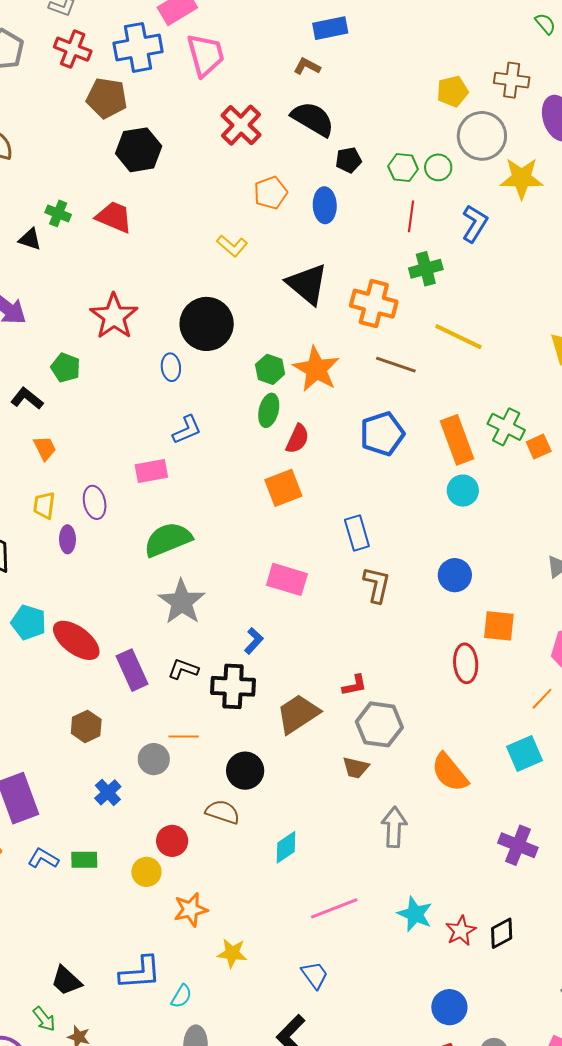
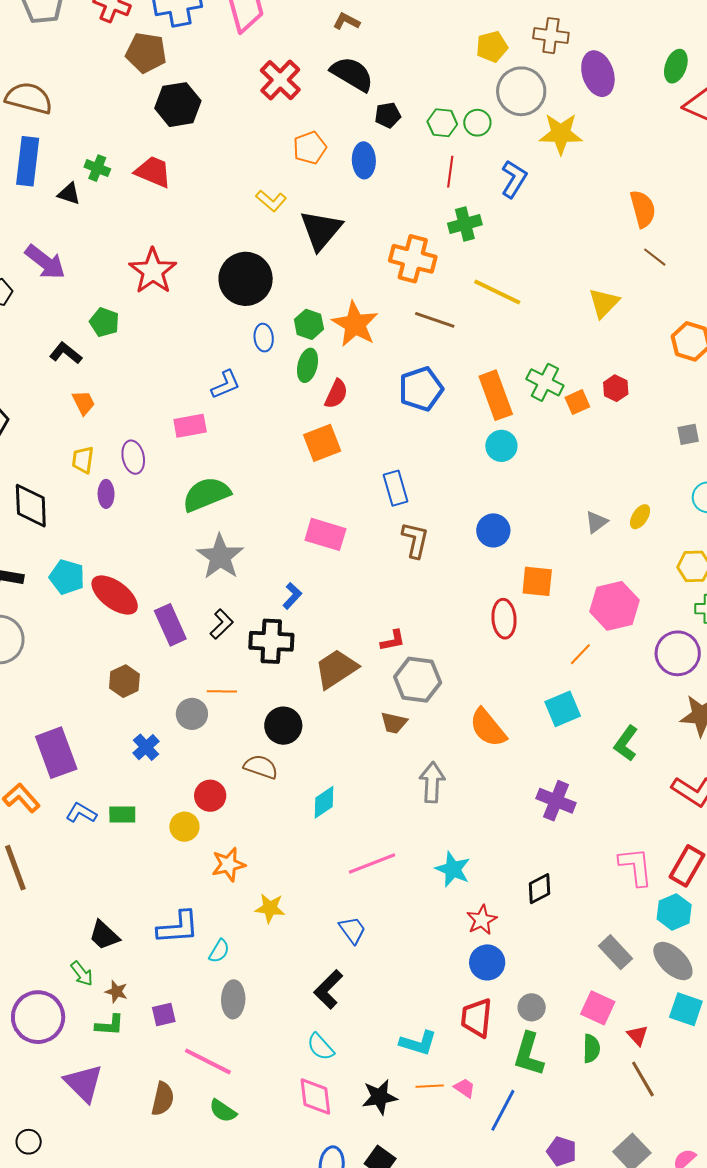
black triangle: (307, 284) -> (321, 230), moved, turned 30
blue ellipse: (171, 367) -> (264, 338), moved
black L-shape: (183, 669) -> (222, 624), turned 116
red star: (461, 931) -> (482, 920), moved

